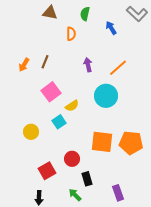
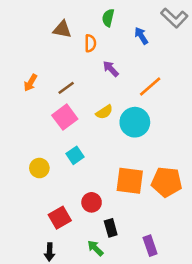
brown triangle: (50, 13) -> (62, 29), moved
brown line: (45, 62) -> (66, 88), moved, turned 32
purple arrow: (88, 65) -> (111, 69), moved, turned -32
yellow semicircle: (72, 106) -> (104, 112), moved

